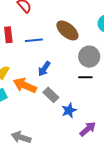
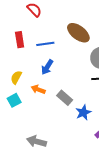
blue arrow: (44, 69) -> (47, 67), moved
orange arrow: (25, 85) -> (38, 89), size x0.6

